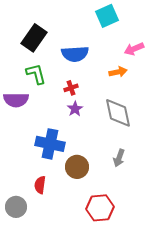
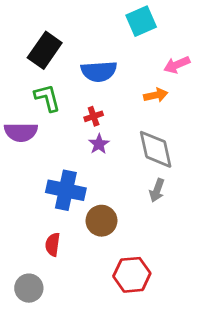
gray arrow: (119, 158) -> (157, 190), moved
gray circle: (16, 207) -> (29, 288), moved

